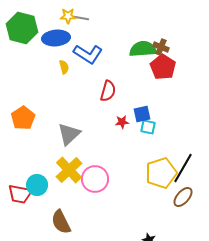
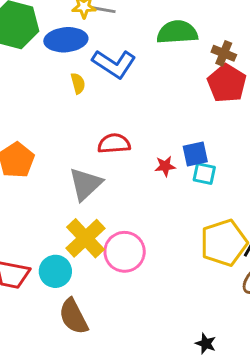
green semicircle: (143, 49) -> (177, 32), moved
red semicircle: (108, 91) -> (114, 144), moved, turned -110
cyan circle: (37, 185) -> (55, 271), moved

